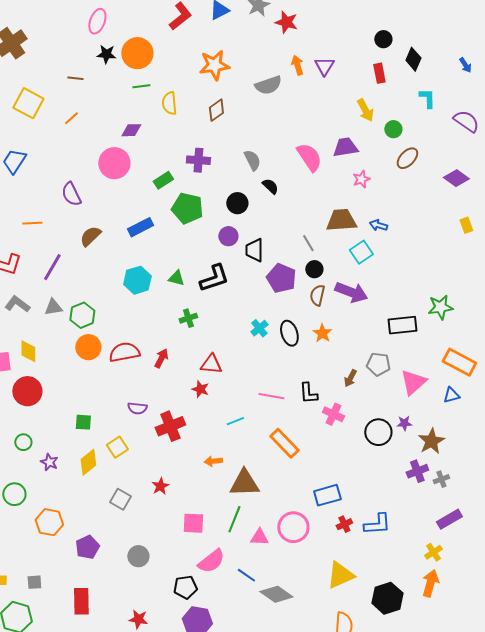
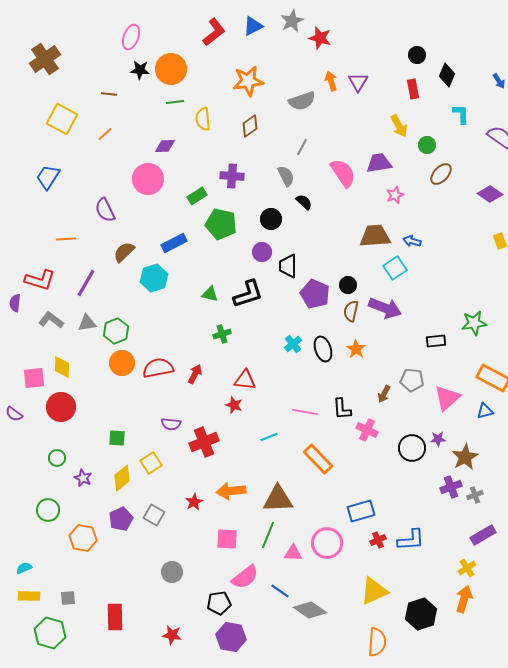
gray line: (308, 243) -> (302, 147), moved, turned 60
cyan hexagon: (137, 280) -> (154, 278), moved
black rectangle: (402, 325) -> (436, 341), size x0.7
orange arrow: (213, 461) -> (231, 491), moved, size x1.6
purple pentagon: (87, 547) -> (121, 519), moved

